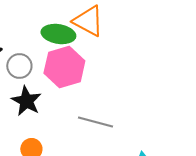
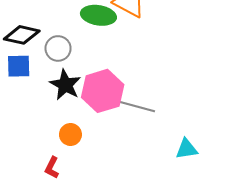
pink hexagon: (64, 67) -> (103, 91), moved

